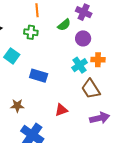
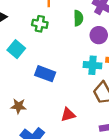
green semicircle: (64, 25) -> (78, 18), turned -56
cyan cross: (80, 65) -> (93, 65), turned 35

